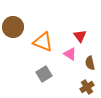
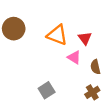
orange triangle: (43, 42) -> (57, 35), moved
gray square: (44, 74) -> (47, 90), moved

